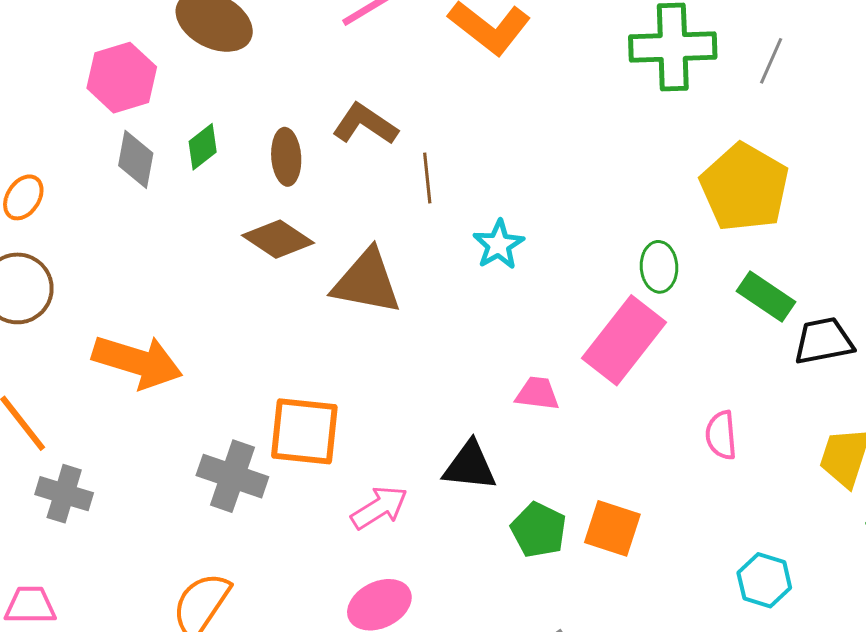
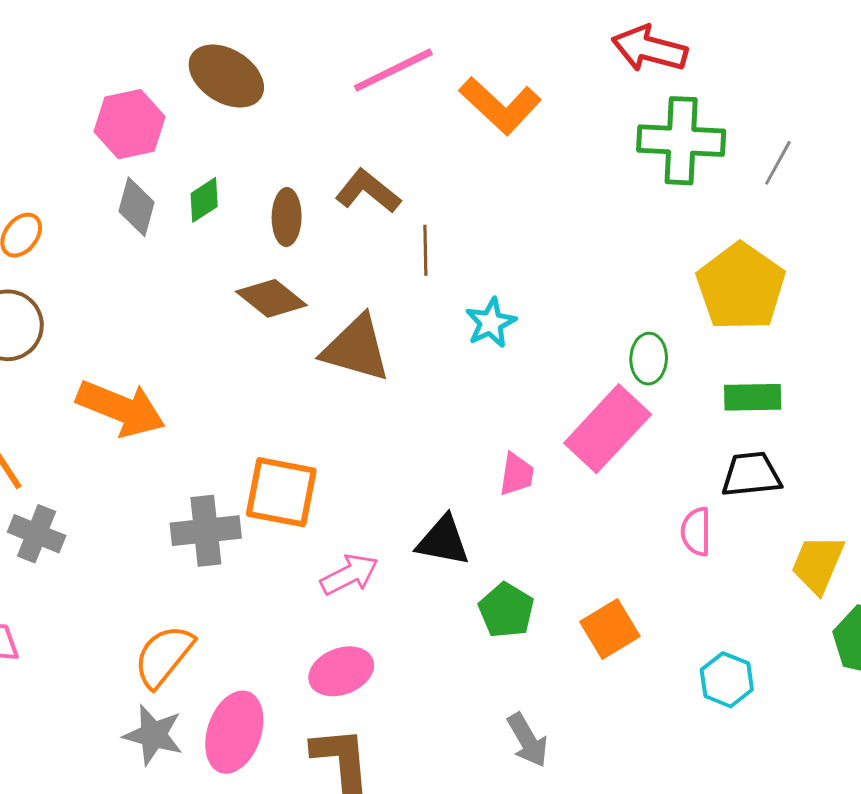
green rectangle: (766, 296) -> (753, 397), turned -40
black trapezoid: (824, 341) -> (751, 475), moved
pink trapezoid: (537, 393) -> (517, 474), turned 87
gray cross: (232, 476) -> (206, 531), turned -30
orange square: (612, 528) -> (610, 629), moved, turned 36

